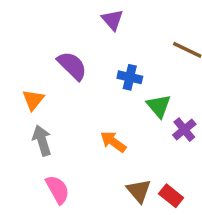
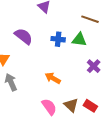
green triangle: (159, 106) -> (79, 40), moved, turned -35
pink semicircle: (57, 190) -> (49, 107), moved

